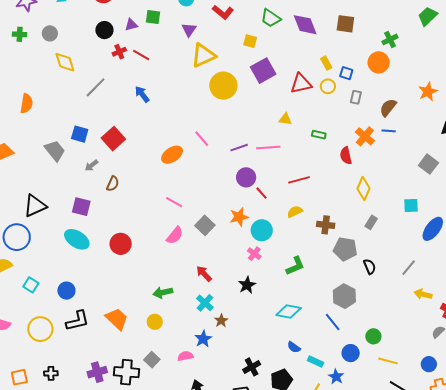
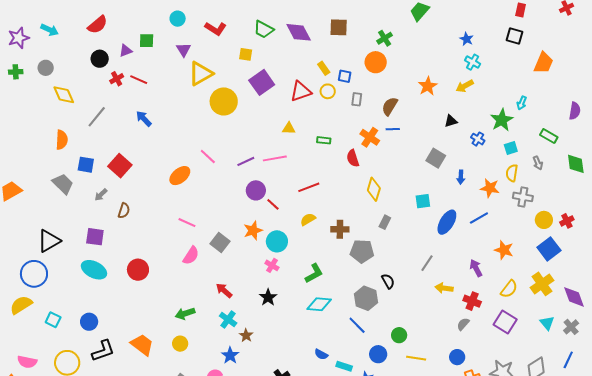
orange semicircle: (27, 103) -> (62, 140), moved
black semicircle: (370, 267) -> (388, 281), moved
cyan diamond: (289, 311) -> (319, 304), moved

